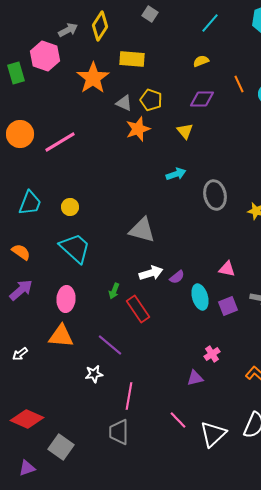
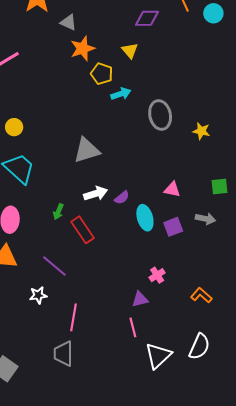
yellow pentagon: (151, 100) -> (102, 74), moved
gray triangle: (142, 230) -> (87, 150), turned -32
pink line: (178, 420) -> (133, 327), moved, turned 30

